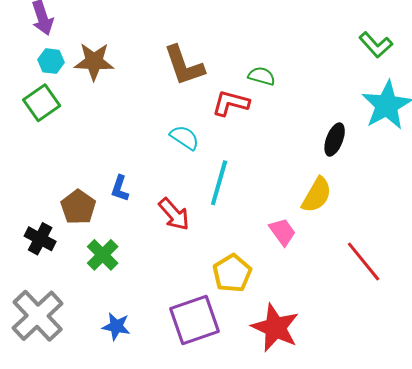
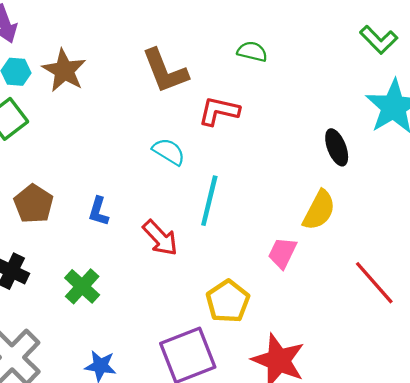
brown star: (94, 61) -> (64, 70), turned 30
green semicircle: (262, 76) -> (252, 52), moved
black ellipse: (335, 140) -> (337, 147), turned -40
brown pentagon: (78, 207) -> (34, 204), moved
pink trapezoid: (282, 232) -> (282, 253), turned -116

